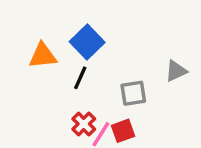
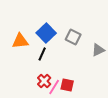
gray square: (133, 93) -> (73, 37), moved, turned 35
red square: (123, 131) -> (67, 85), turned 32

